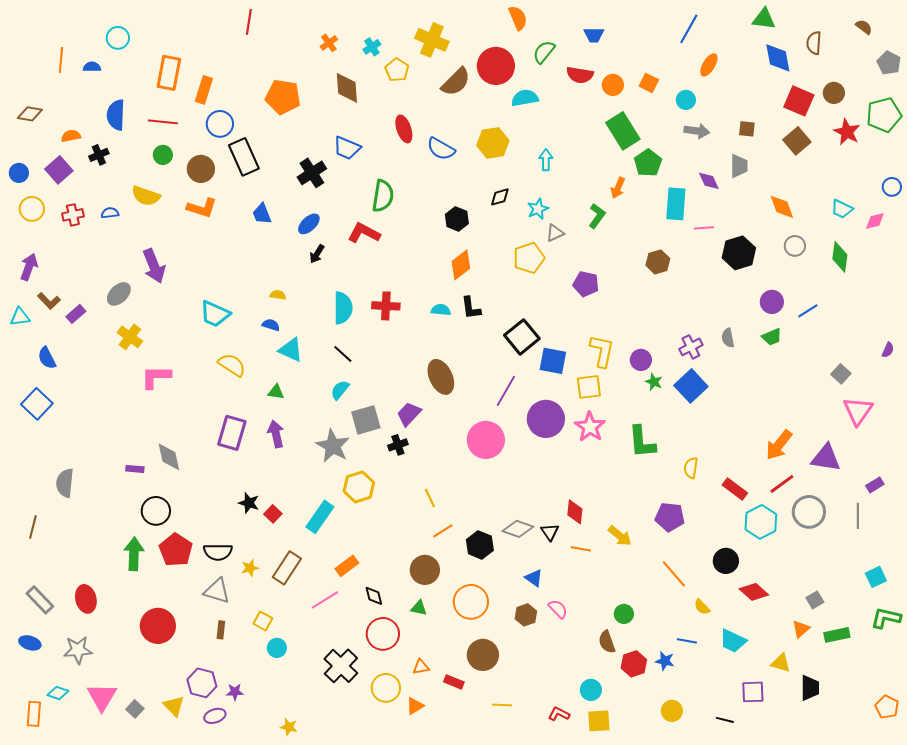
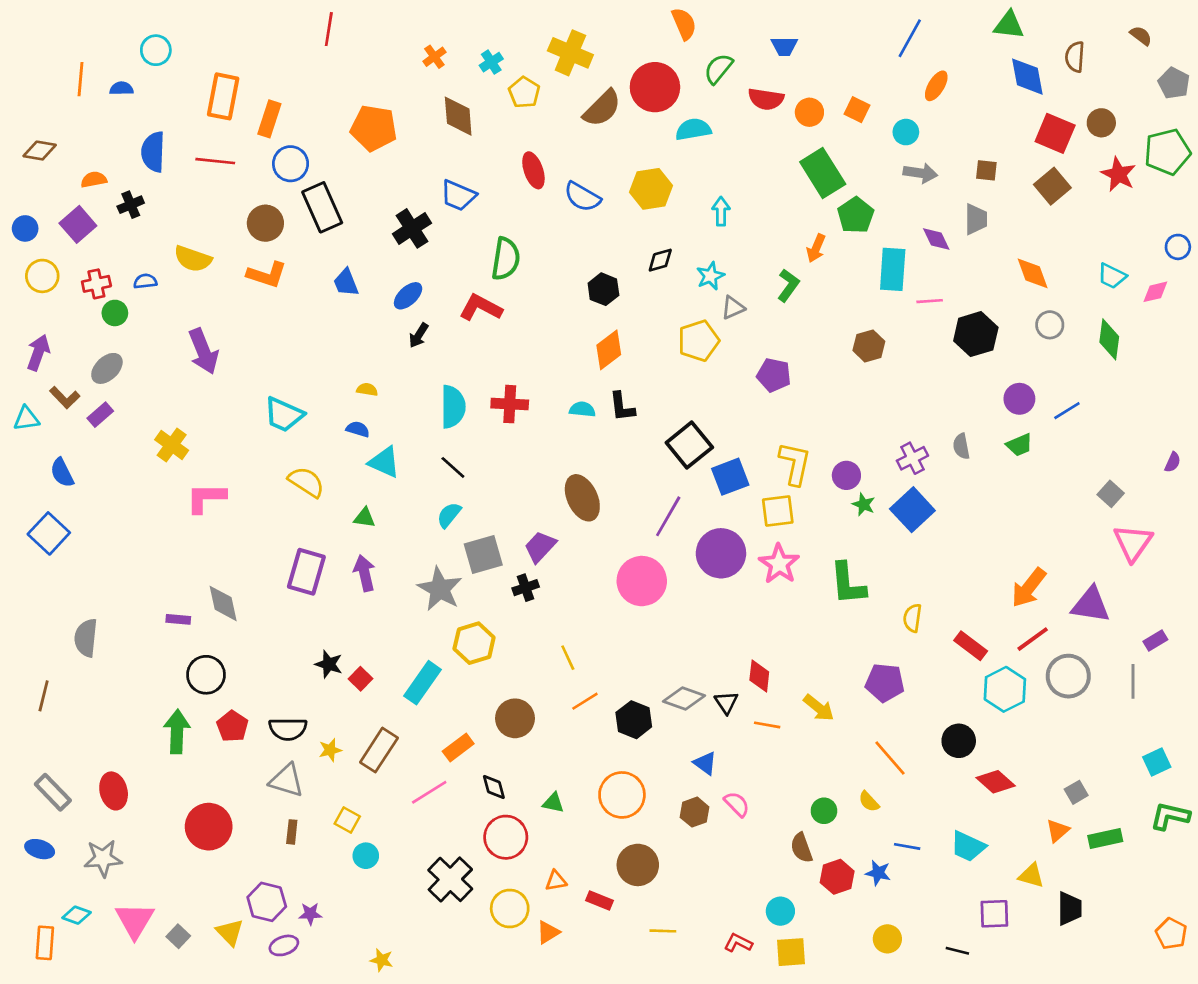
green circle: (163, 155) -> (115, 313), moved
gray ellipse: (119, 294) -> (107, 368), moved
blue square: (553, 361) -> (730, 477), turned -32
red pentagon: (176, 550) -> (232, 726), size x0.7
brown circle: (425, 570) -> (515, 718), moved
yellow semicircle: (702, 607) -> (869, 802), moved

